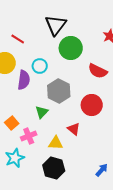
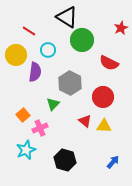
black triangle: (56, 25) -> (67, 17), turned -35
cyan circle: (40, 66) -> (48, 50), moved
yellow triangle: (56, 143) -> (104, 126), moved

